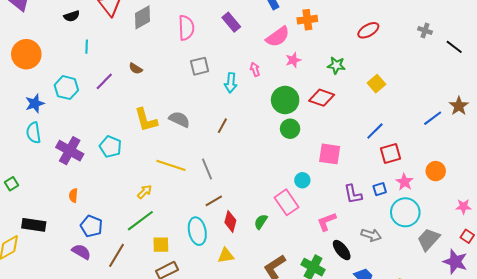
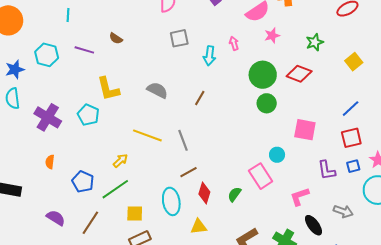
green star: (336, 65) -> (315, 42), turned -30
purple line: (104, 81) -> (84, 50), turned 60
yellow L-shape: (146, 120) -> (108, 89), moved
red square: (390, 153) -> (351, 138), moved
blue pentagon: (91, 226) -> (83, 182), moved

